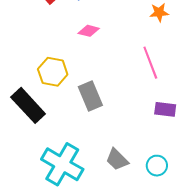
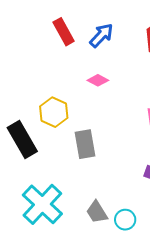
cyan circle: (157, 166) -> (125, 220), moved

